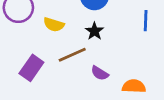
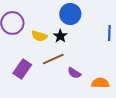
black star: (94, 31) -> (60, 36), moved

